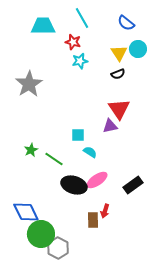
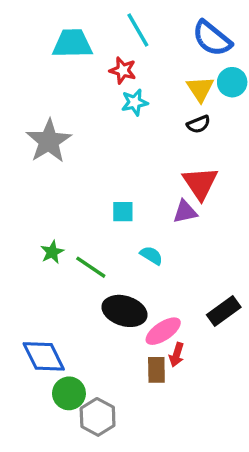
blue semicircle: (126, 23) -> (212, 38), size x1.4
cyan square: (78, 135) -> (123, 212), moved
pink ellipse: (97, 180) -> (163, 331), moved
green circle: (41, 234) -> (69, 393), size x0.7

